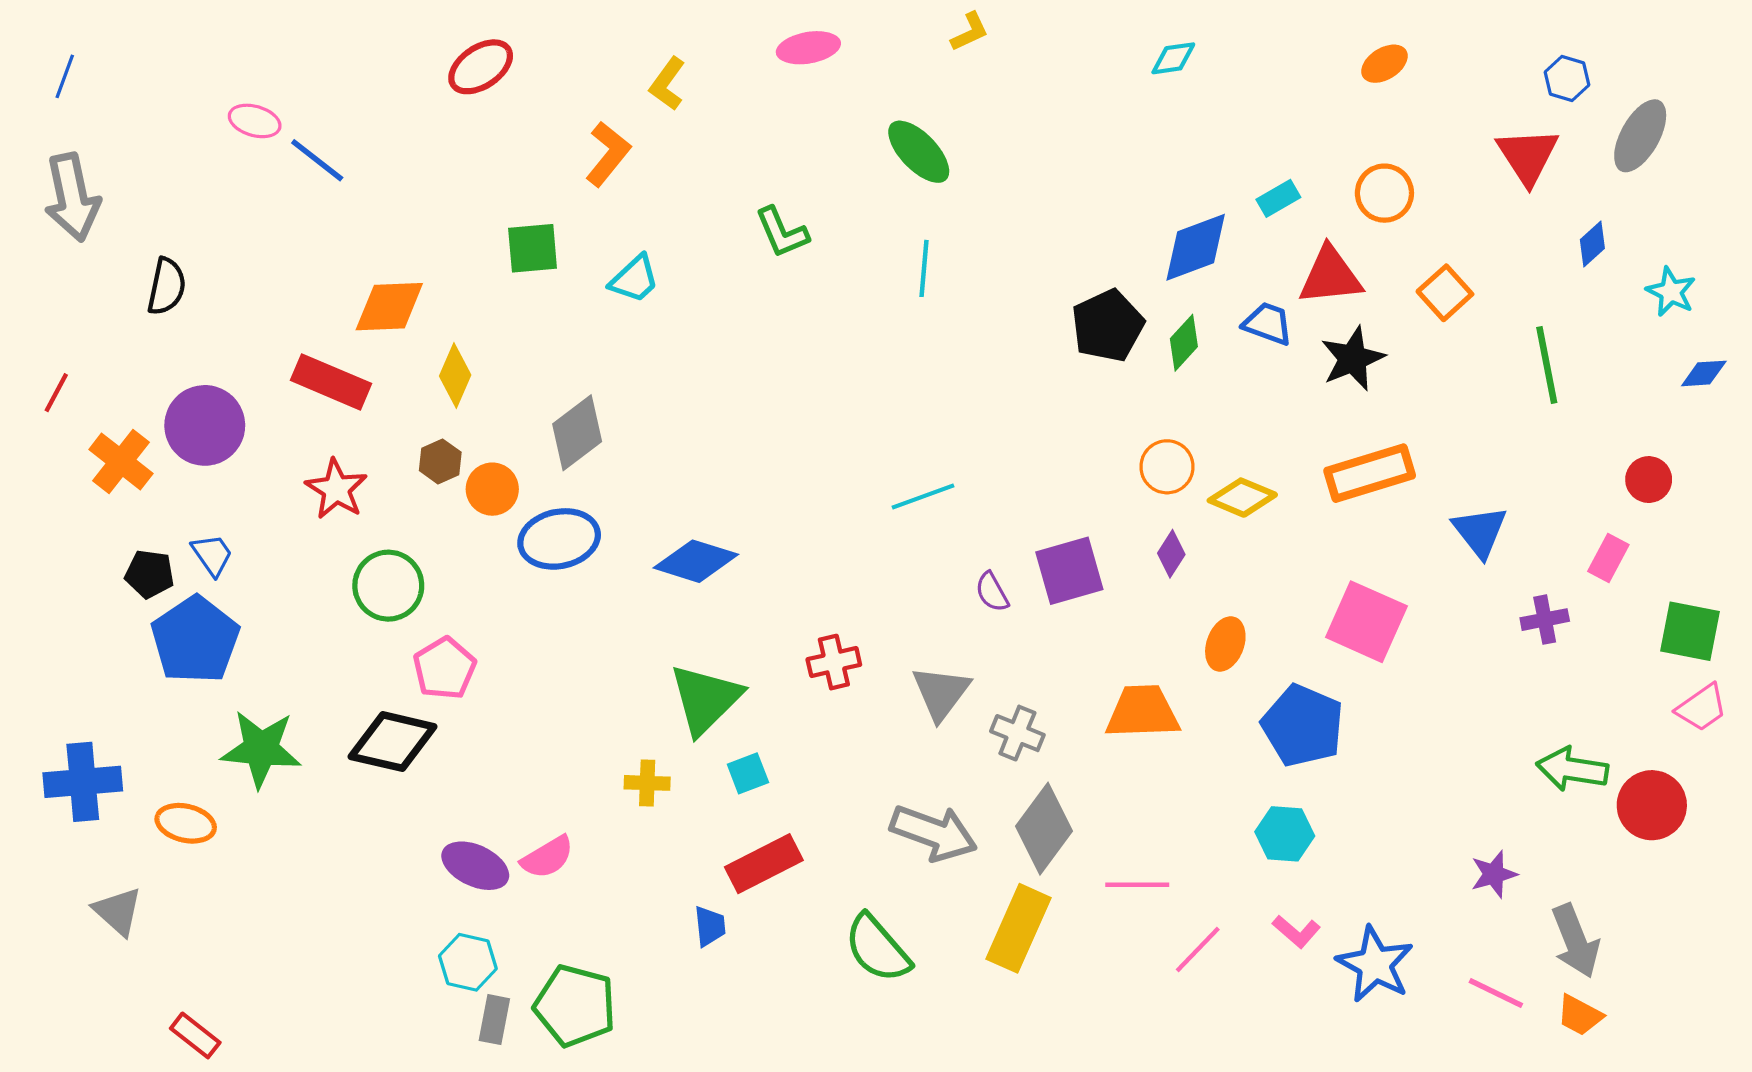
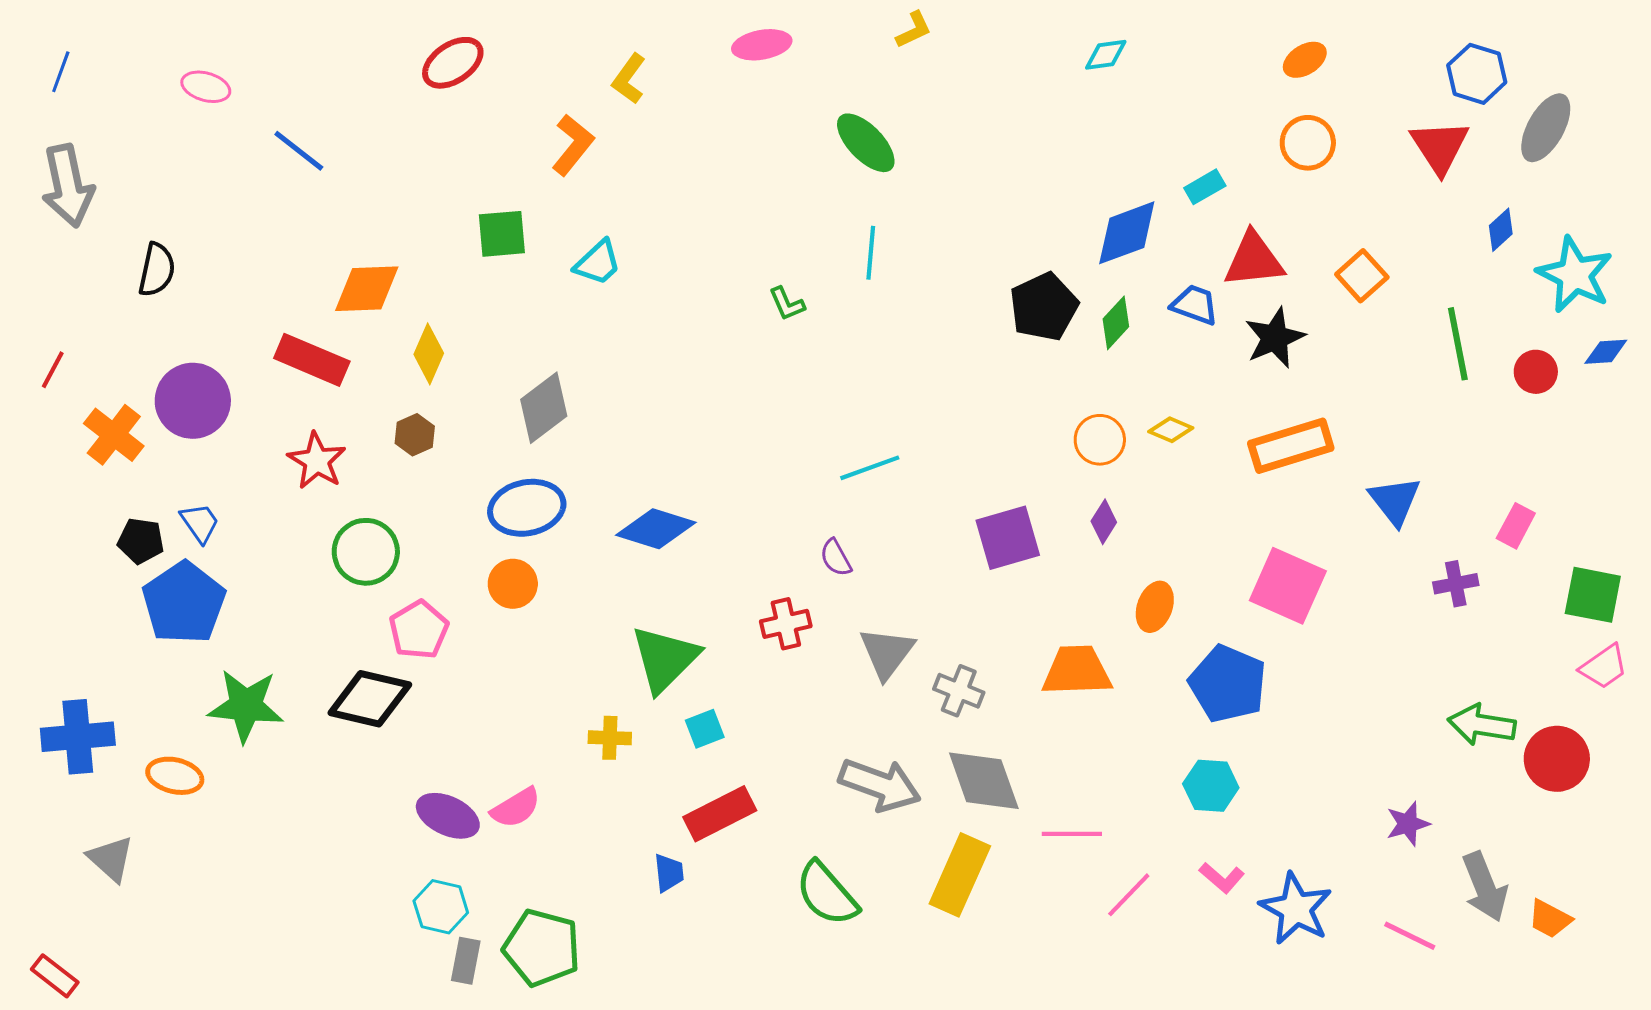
blue hexagon: (1567, 79) -> (1477, 74), size x1.4
pink ellipse: (255, 121) -> (206, 87), moved
orange circle: (1384, 193) -> (1308, 143), moved
green L-shape: (782, 232) -> (787, 304), moved, size x0.7
cyan star: (1671, 292) -> (1575, 275), size x1.6
red circle: (1649, 480) -> (1536, 372), moved
orange circle: (492, 489) -> (513, 584), moved
yellow diamond: (1242, 498) -> (1171, 430), moved, size x0.7
purple semicircle: (992, 592) -> (836, 558), moved
gray diamond: (1044, 829) -> (984, 781), turned -56
orange trapezoid: (1580, 1015) -> (1550, 919), moved
red rectangle: (195, 1035) -> (55, 976), moved

